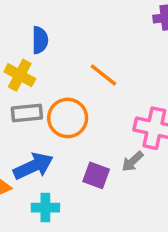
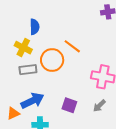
orange circle: (68, 118) -> (52, 60), moved
gray arrow: (133, 161) -> (99, 106), moved

